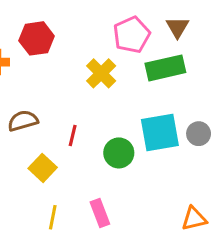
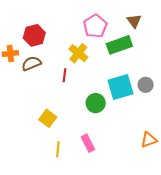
brown triangle: (178, 27) -> (134, 21), moved
brown semicircle: (23, 121) -> (31, 63), moved
red line: (73, 135) -> (64, 75), moved

